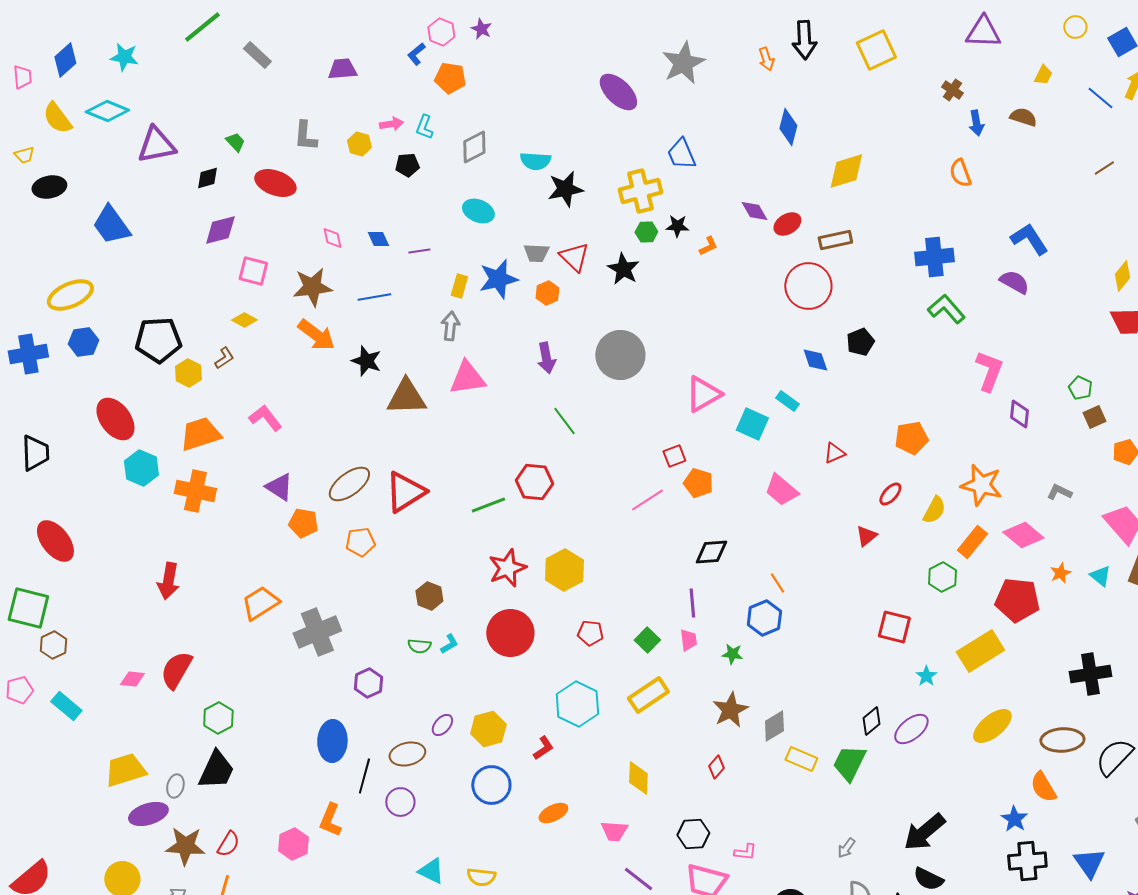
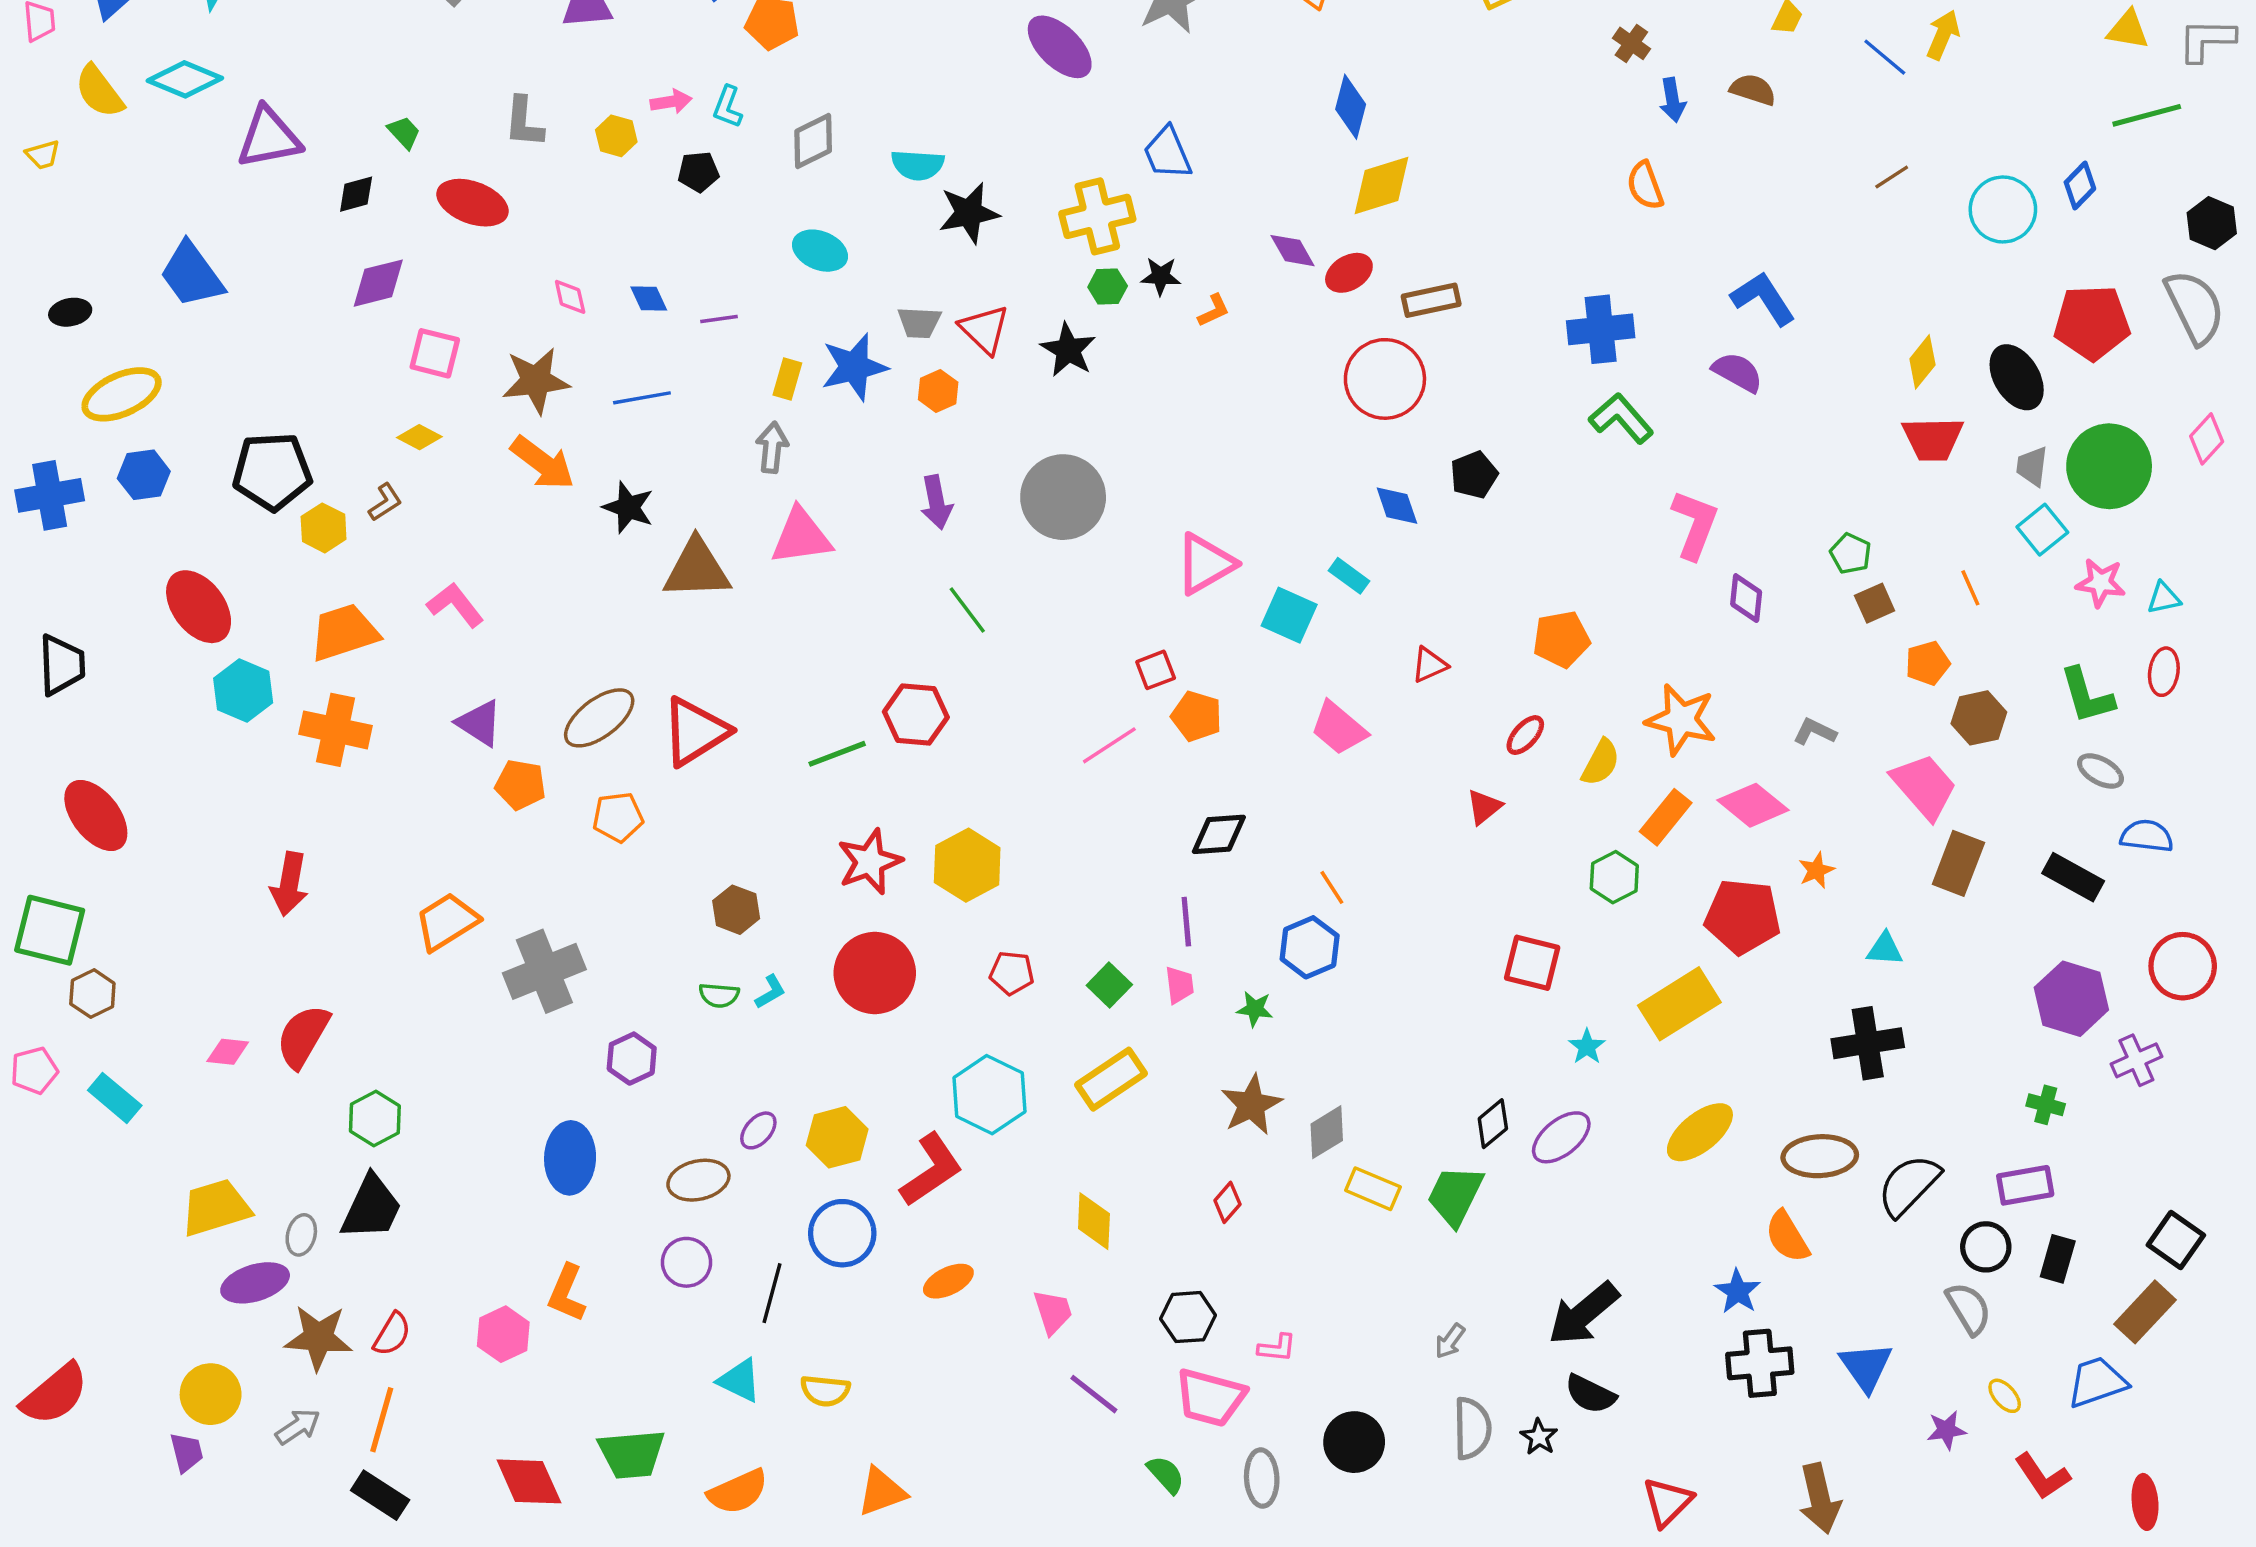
yellow diamond: (846, 171) -> (1381, 186), moved
black ellipse: (49, 187) -> (70, 312), moved, size x0.7
cyan triangle: (1100, 576) -> (1885, 949), moved, turned -35
red L-shape: (543, 748) -> (931, 1170), size x1.8
black line: (364, 776) -> (772, 1293), moved
pink trapezoid: (614, 831) -> (1053, 1312), turned -112

